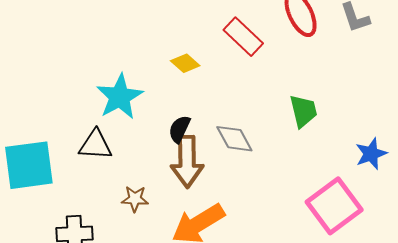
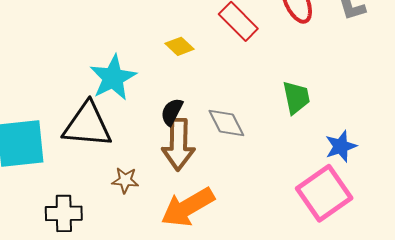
black triangle: (95, 145) -> (87, 125), size x1.5
blue star: (371, 154) -> (341, 146), moved

